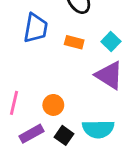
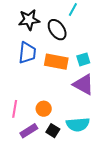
cyan square: (111, 41) -> (83, 59), turned 32
orange rectangle: (74, 42) -> (56, 62), size x1.6

